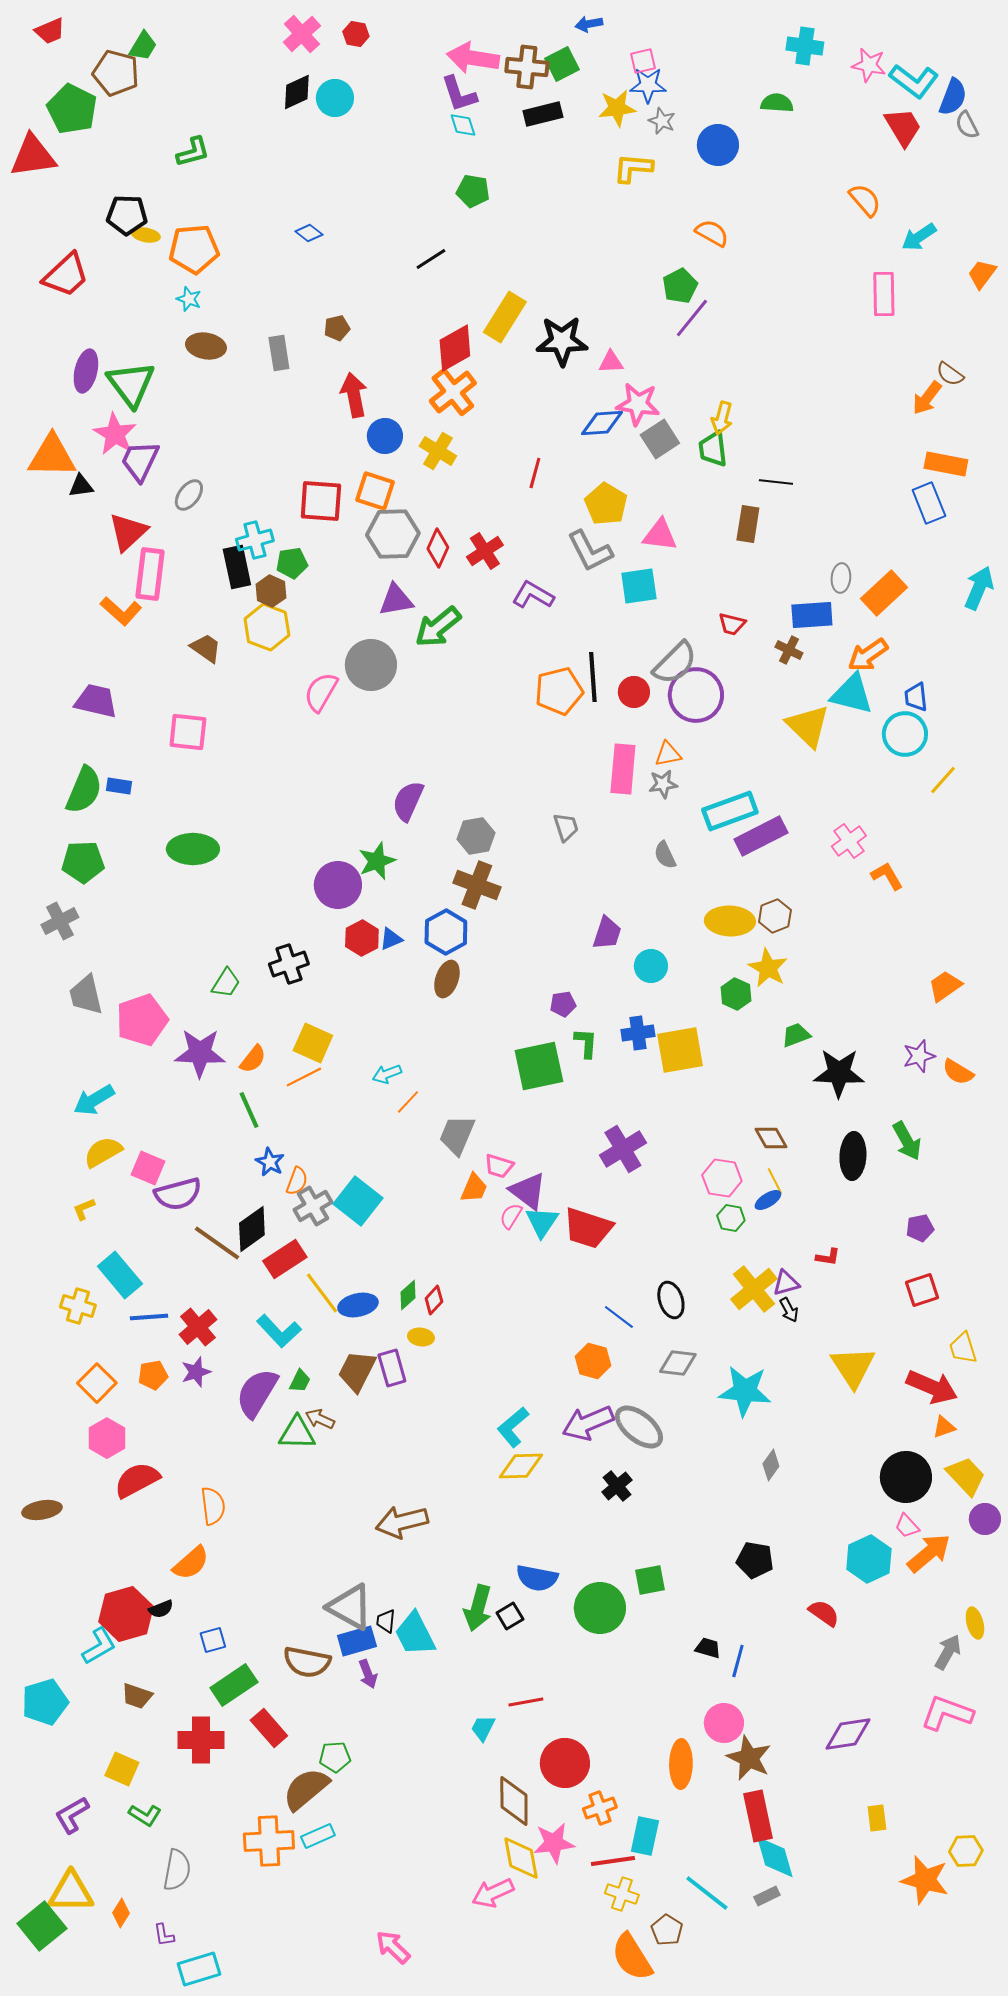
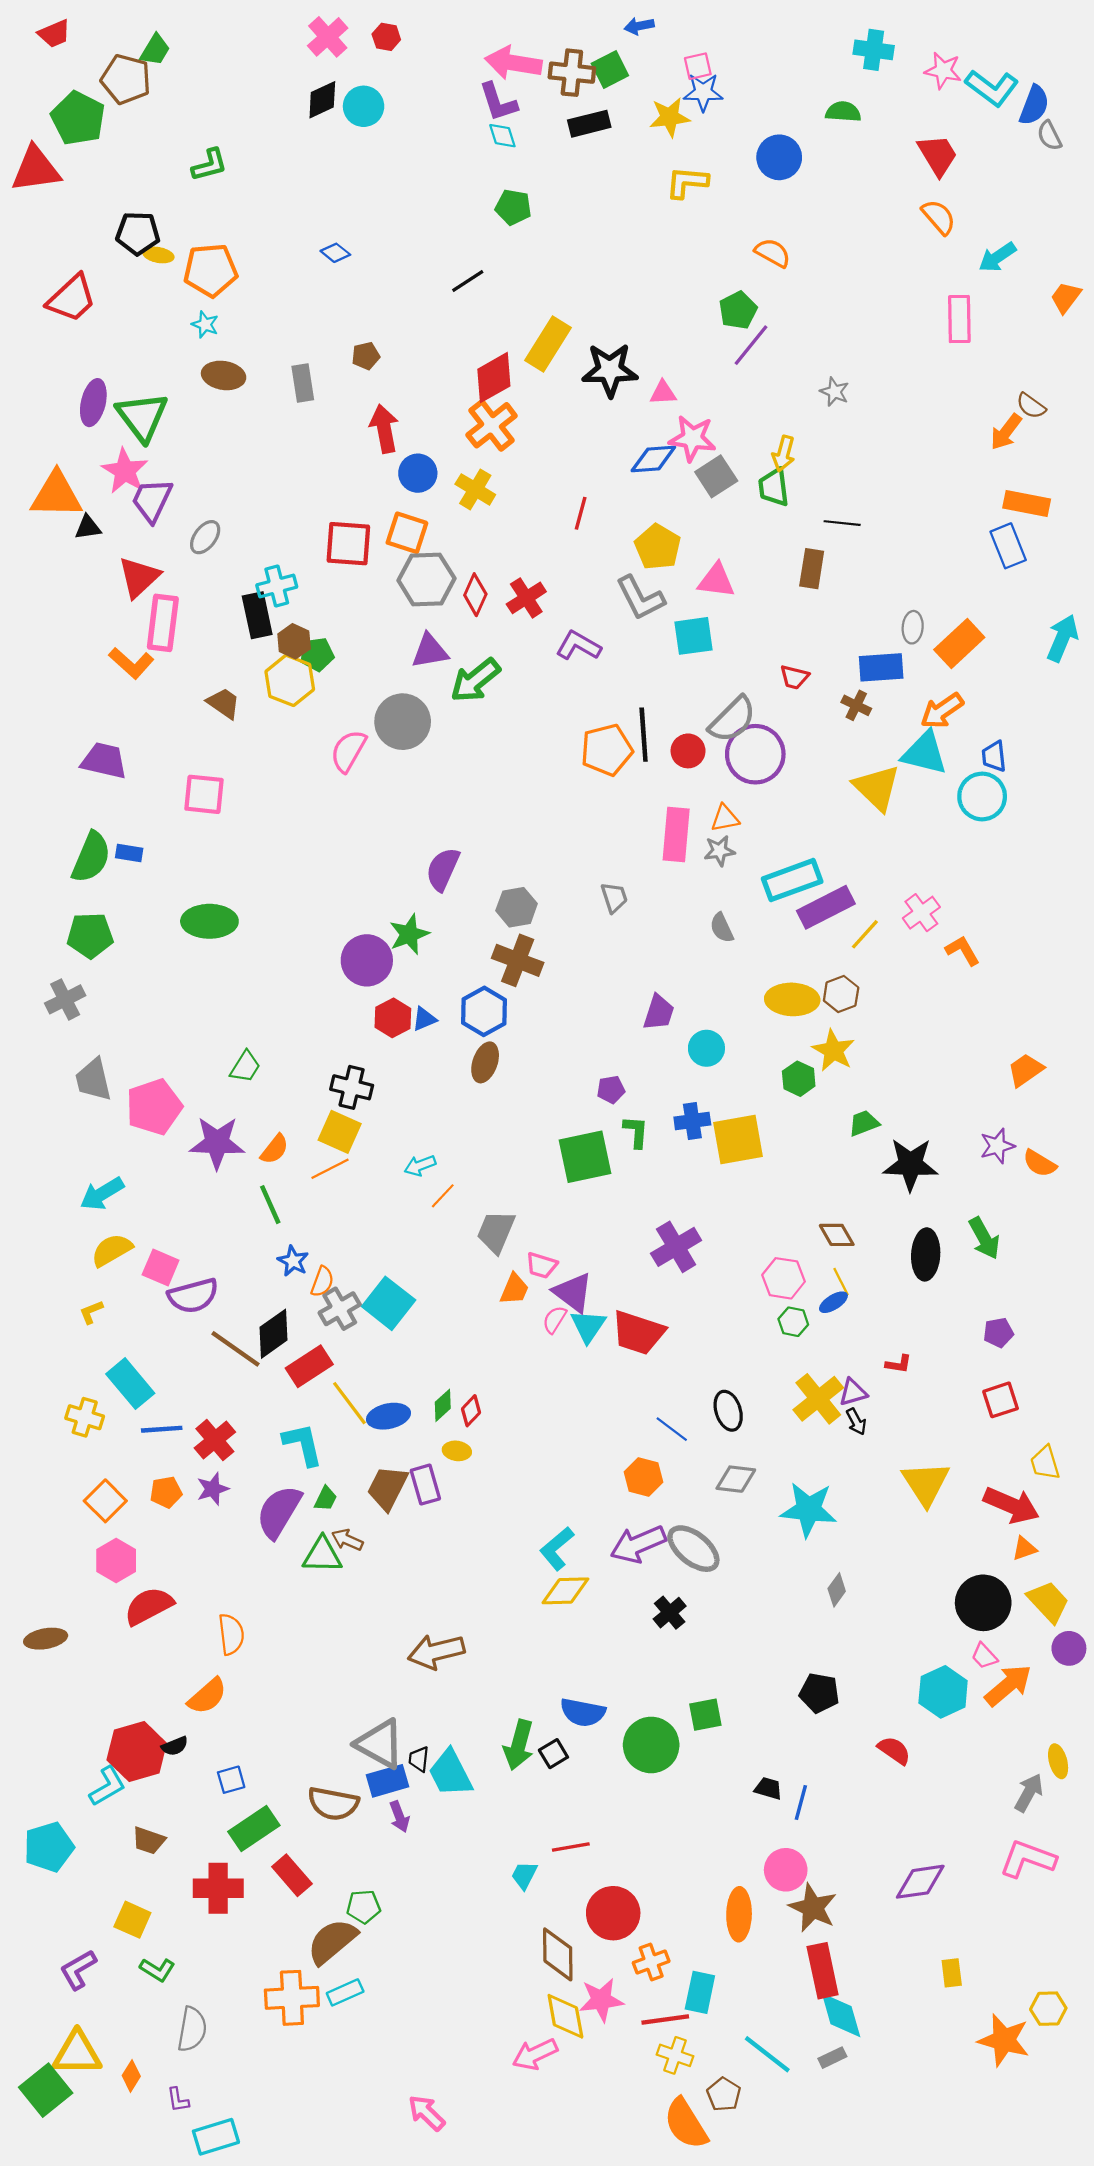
gray star: (662, 121) -> (835, 392), moved
red trapezoid: (903, 127) -> (938, 155), moved
green pentagon: (292, 563) -> (317, 654), moved
yellow line: (943, 780) -> (865, 934), moved
black cross: (289, 964) -> (352, 1087), moved, turned 33
cyan L-shape: (279, 1331) -> (303, 1444), turned -150

